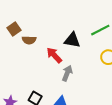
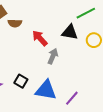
black triangle: (72, 40) -> (70, 32), moved

